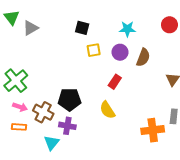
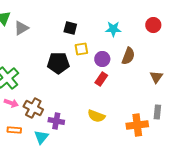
purple circle: (120, 52) -> (102, 59), moved
black pentagon: (69, 100) -> (58, 63), moved
yellow semicircle: (107, 110) -> (96, 116), moved, turned -36
orange rectangle: (19, 127) -> (14, 130), moved

